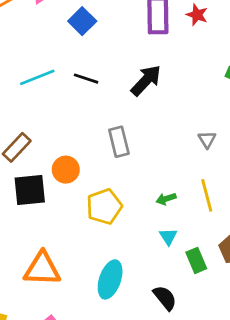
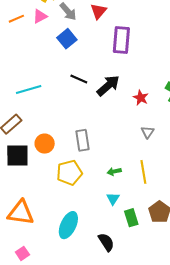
red star: (197, 15) -> (141, 98), moved
cyan line: (37, 77) -> (29, 89), moved
black line: (86, 79) -> (79, 79), moved
gray rectangle: (119, 142) -> (83, 140), moved

